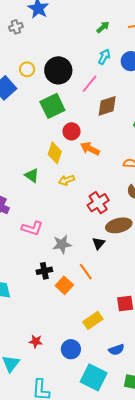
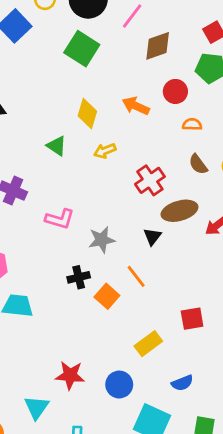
green square: (52, 106) -> (82, 49), turned -30
red circle: (71, 131) -> (175, 91), moved
red star: (36, 341) -> (70, 375), size x1.5

